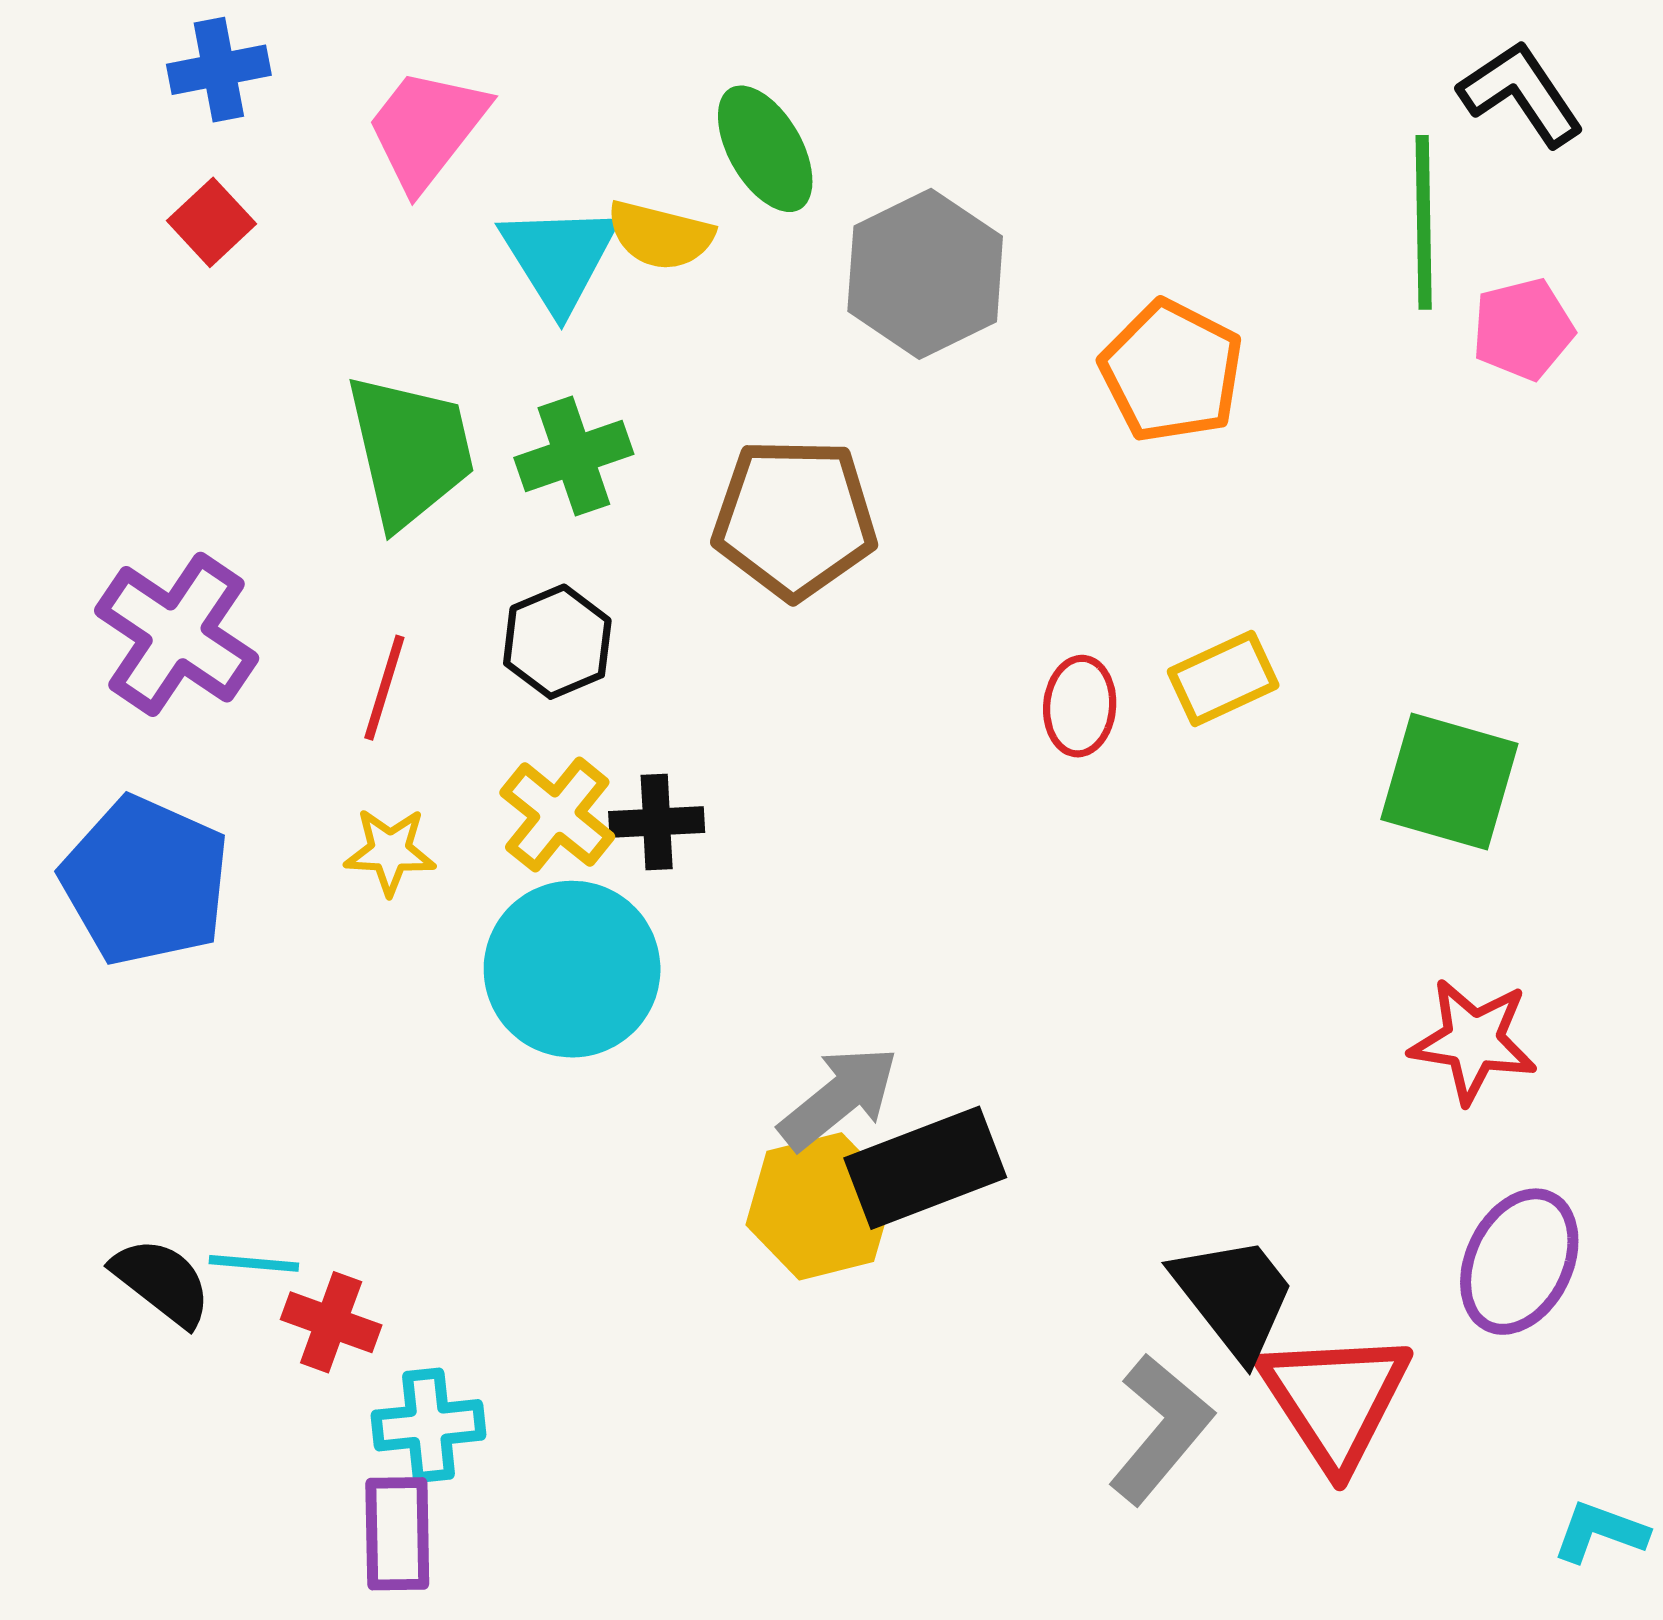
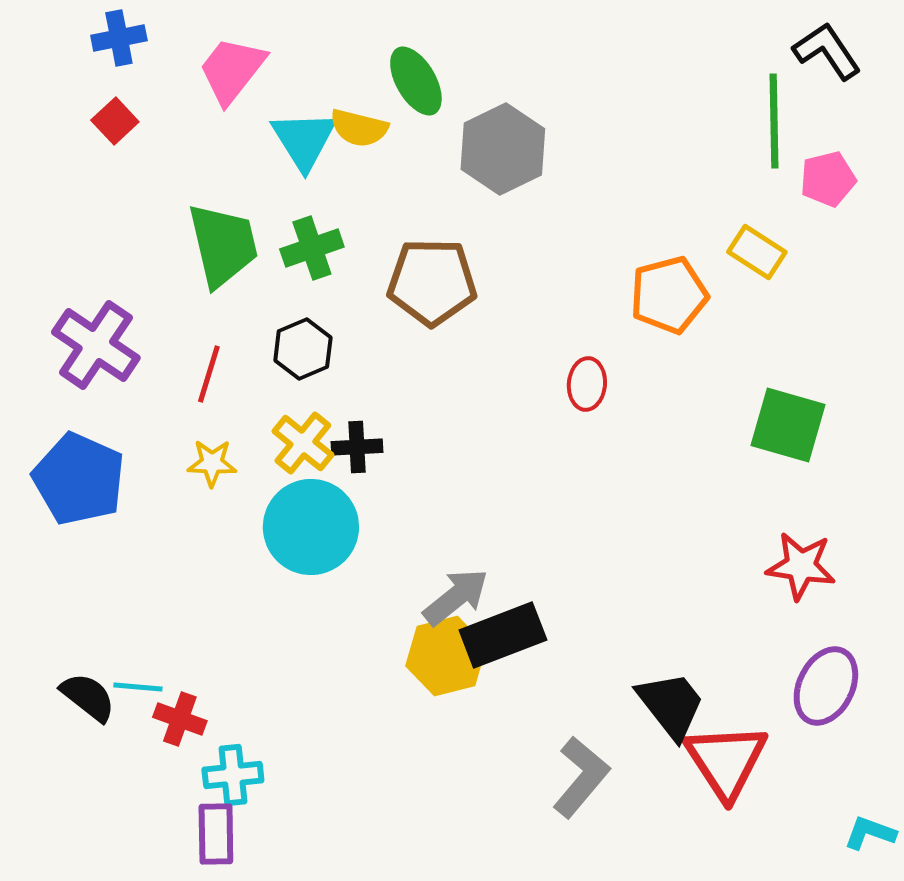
orange pentagon: (1172, 371) -> (669, 295), moved, turned 30
yellow rectangle: (1223, 678) -> (757, 252), moved, turned 58
gray L-shape: (1161, 1429) -> (581, 777), moved

